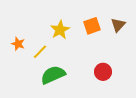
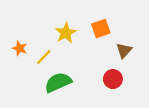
brown triangle: (118, 25) -> (124, 50), moved

